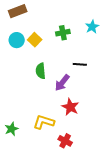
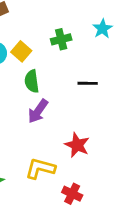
green semicircle: (41, 71) -> (32, 81), moved
purple arrow: (62, 83) -> (38, 111), moved

